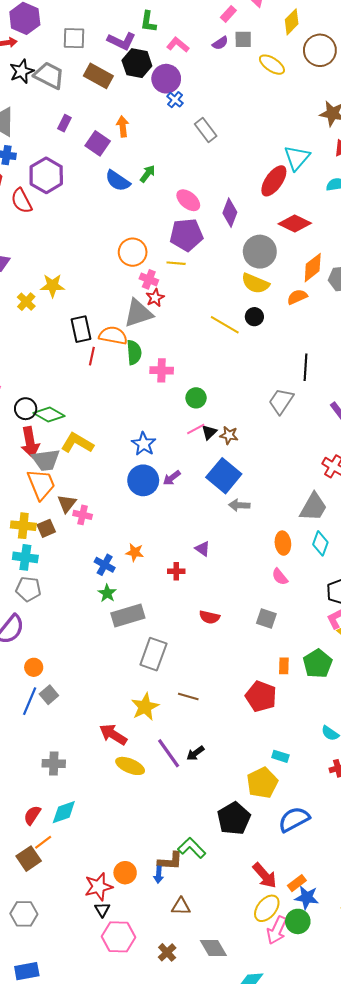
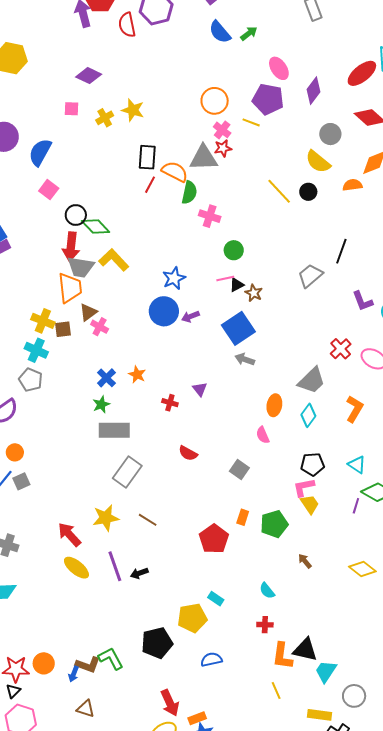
gray circle: (260, 252) -> (330, 134), size x0.7
blue semicircle: (294, 819) -> (211, 660), size x0.7

